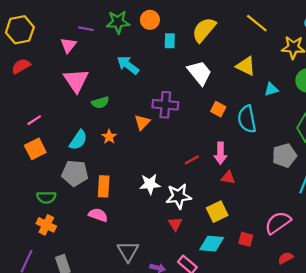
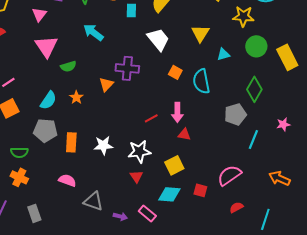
yellow triangle: (246, 66) -> (200, 33), turned 36
white star: (150, 184) -> (103, 145), moved
pink semicircle: (98, 215) -> (67, 180), moved
gray triangle: (128, 251) -> (93, 201), turned -40

